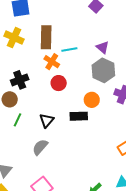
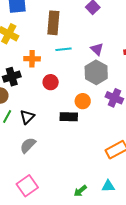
brown rectangle: (46, 37) -> (53, 23), moved
orange cross: (52, 62) -> (32, 59), moved, turned -35
black triangle: (47, 120) -> (27, 117), moved

